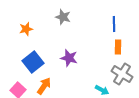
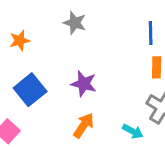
orange arrow: (44, 86) -> (84, 125), moved

